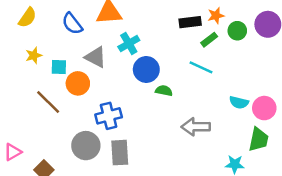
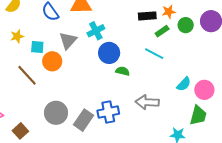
gray triangle: (96, 57) -> (68, 41), turned 42
cyan semicircle: (239, 102) -> (184, 84), turned -63
blue cross: (109, 116) -> (108, 112), moved
gray rectangle: (120, 153) -> (83, 120), turned 35

